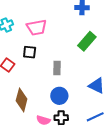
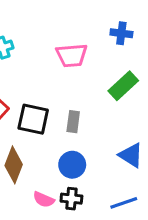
pink trapezoid: (37, 27) -> (72, 55), moved
black square: (30, 52) -> (33, 119), moved, size x1.5

